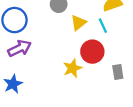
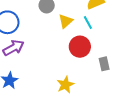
yellow star: (72, 68) -> (65, 85), moved

